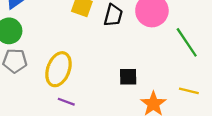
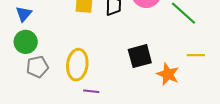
black square: (128, 77) -> (140, 56), size x1.4

